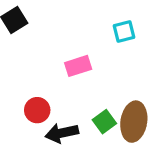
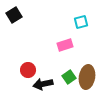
pink rectangle: (78, 66) -> (65, 45), moved

